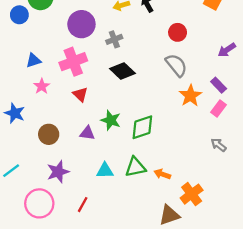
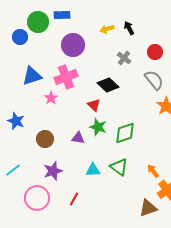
gray cross: (114, 39) -> (124, 58), moved, turned -32
blue triangle: (33, 60) -> (32, 76), size x1.5
pink star: (42, 86) -> (51, 98), moved
red triangle: (80, 94) -> (94, 105), moved
green triangle: (135, 167) -> (119, 167), turned 48
orange arrow: (162, 174) -> (153, 171), moved, turned 32

